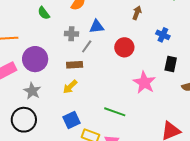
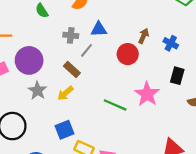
brown arrow: (137, 13) -> (144, 36), moved
brown rectangle: (75, 65) -> (72, 69), turned 42
gray star: (32, 91) -> (38, 90), moved
green line: (115, 112) -> (115, 105), moved

